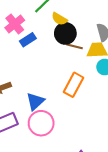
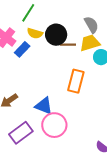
yellow semicircle: (59, 19) -> (35, 33), moved
blue triangle: (35, 101) -> (44, 106), turned -42

